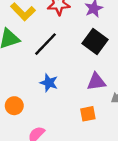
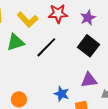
blue star: (49, 83) -> (62, 94), moved

